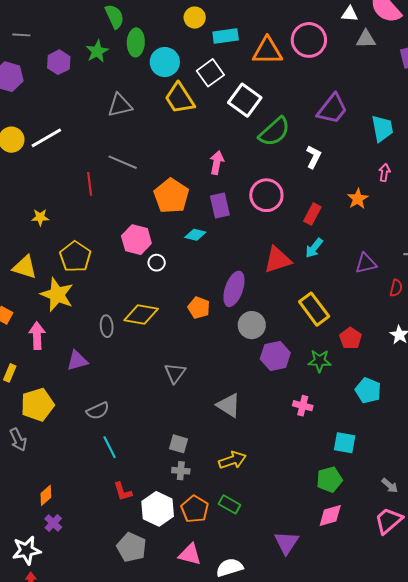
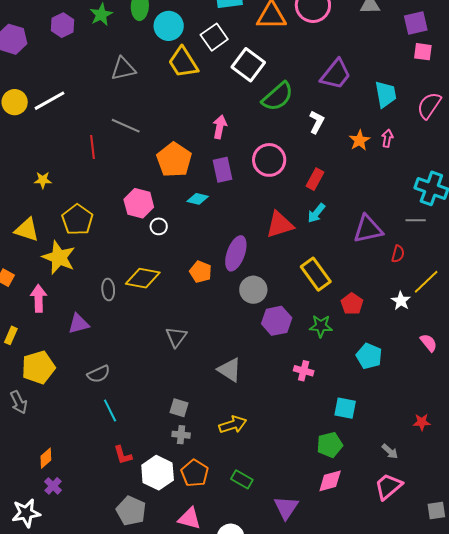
orange star: (358, 199) -> (359, 140), moved
purple triangle: (366, 263) -> (368, 229), size x1.4
green rectangle: (229, 504) -> (242, 479), moved

